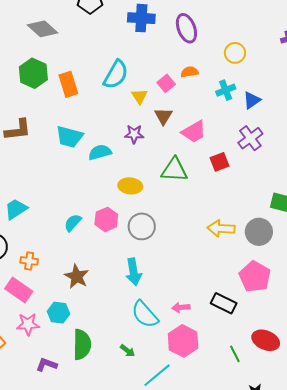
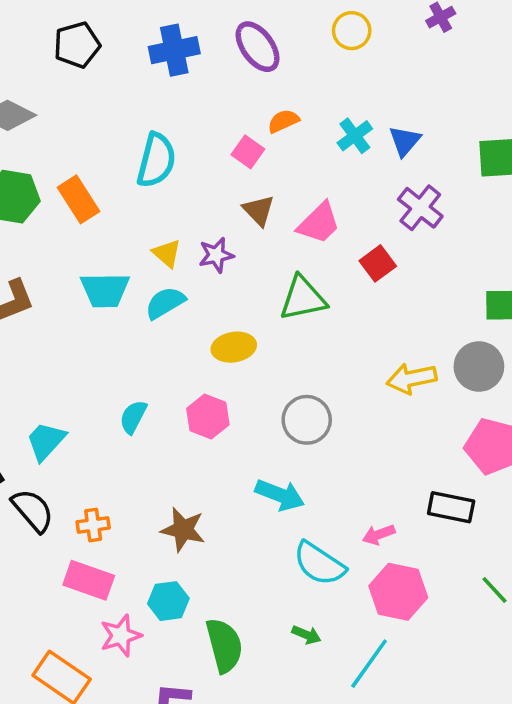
yellow circle: (235, 53) -> (352, 31), moved
yellow triangle: (139, 96) -> (167, 253), moved
cyan semicircle: (73, 223) -> (133, 417), moved
gray circle: (142, 226) -> (307, 420), moved
cyan arrow: (134, 272) -> (280, 495), turned -44

